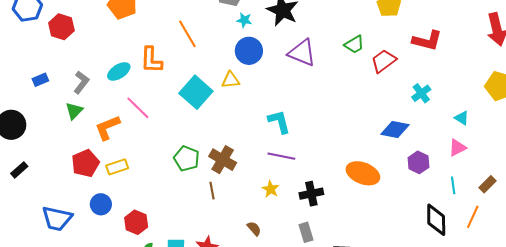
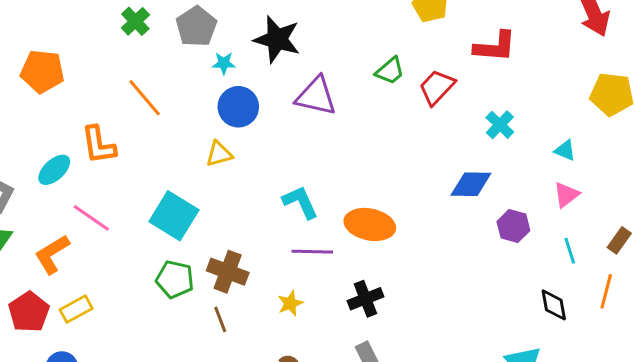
cyan square: (196, 92) -> (174, 216), moved
orange ellipse: (363, 173) -> (370, 224), moved
yellow star: (271, 189) -> (290, 303), moved, turned 30
black diamond: (436, 220) -> (554, 305), size x0.7

